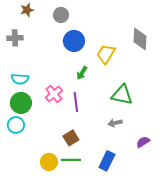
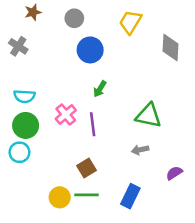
gray cross: (15, 38) -> (18, 46), turned 35
yellow trapezoid: (106, 54) -> (130, 22), moved

